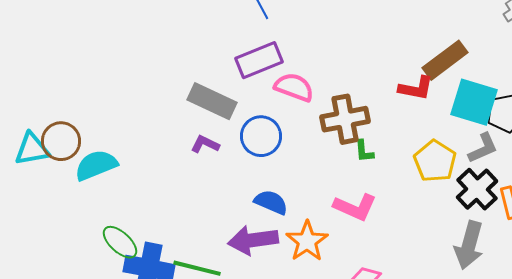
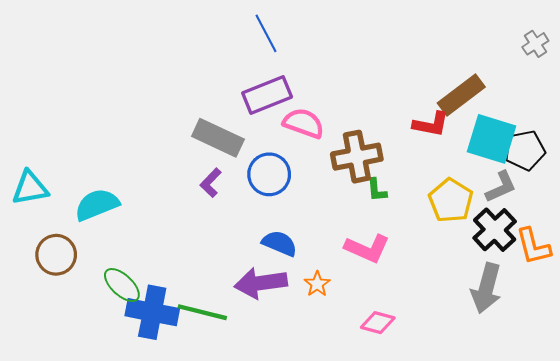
brown circle: (61, 141) -> (56, 255), moved
purple L-shape: (205, 144) -> (211, 183), turned -72
orange star: (307, 241) -> (317, 284), size x0.6

